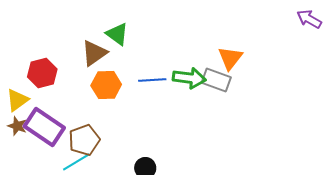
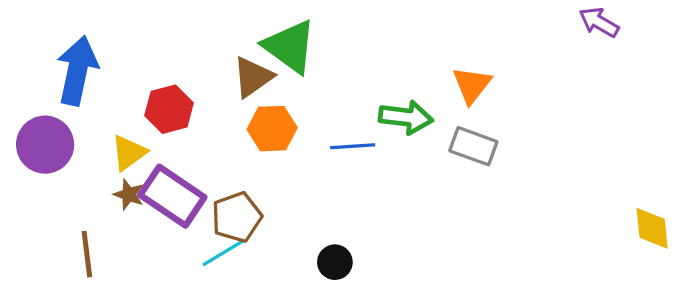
green triangle: (117, 34) -> (290, 46), size x1.5
blue line: (152, 80) -> (353, 146), moved
gray rectangle: (216, 80) -> (473, 146), moved

